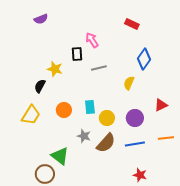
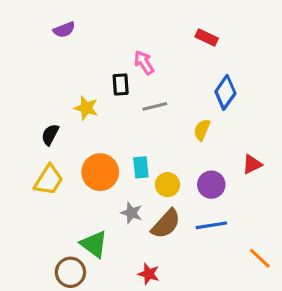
black semicircle: (40, 86) -> (50, 135), moved
orange circle: (64, 110) -> (100, 172), size x1.5
orange line: (166, 138) -> (260, 258), moved, turned 49
red star: (140, 175) -> (149, 274), moved

